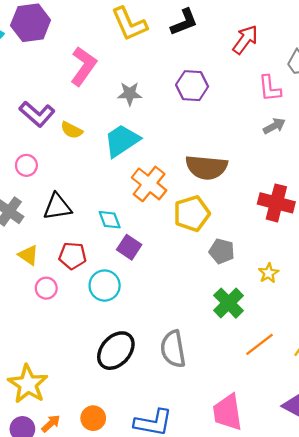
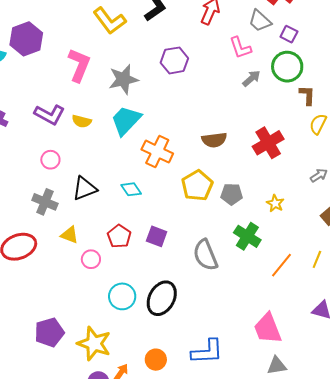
gray star: (130, 94) -> (123, 79), size x1.4
brown semicircle: (206, 167) -> (214, 140), moved, size x0.7
red cross: (276, 203) -> (268, 143), turned -32
yellow pentagon: (192, 214) -> (197, 186), moved
purple square: (129, 247) -> (157, 236), moved
red pentagon: (73, 256) -> (119, 236), moved, turned -30
cyan circle: (105, 286) -> (122, 296), moved
gray semicircle: (173, 349) -> (205, 255), moved

